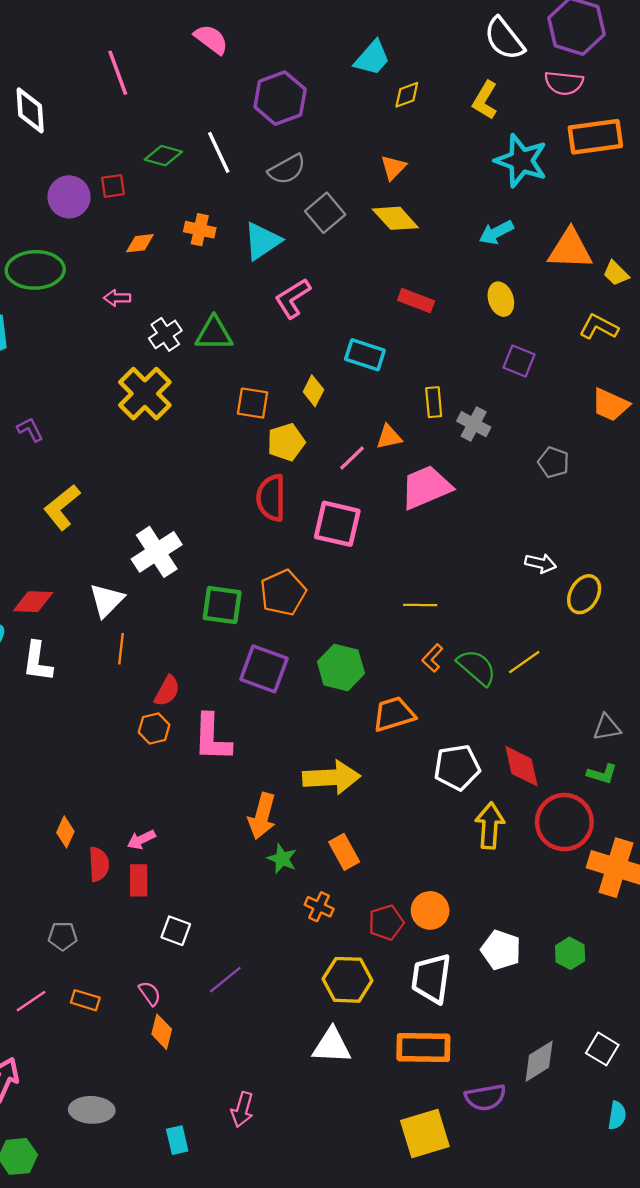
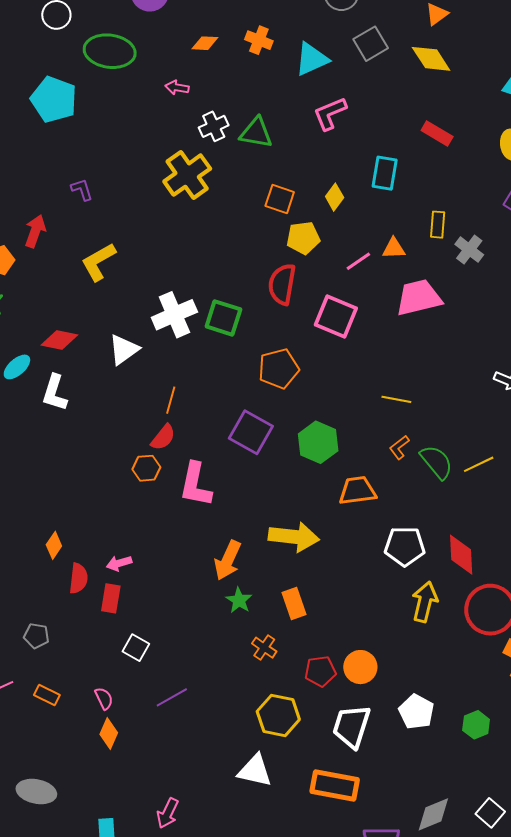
cyan rectangle: (365, 355) -> (385, 173), turned 72
green square: (222, 605) -> (223, 318), moved
orange line: (121, 649) -> (171, 400), moved

